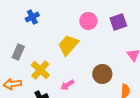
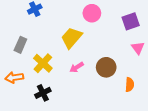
purple square: (118, 22) -> (131, 21), moved
pink arrow: (67, 85) -> (77, 67), moved

